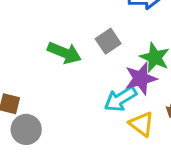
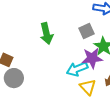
gray square: (108, 41) -> (87, 31), moved
green arrow: (64, 53) -> (46, 33), turned 45

